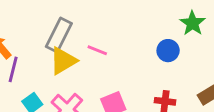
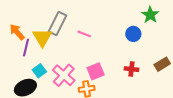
yellow triangle: (63, 61) -> (42, 37), moved, turned -30

